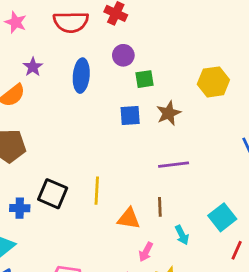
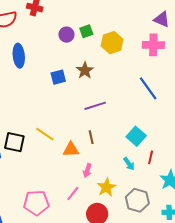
purple circle: (123, 55) -> (66, 35), moved
green square: (144, 79) -> (86, 31), moved
yellow line: (97, 191) -> (45, 134), turned -48
cyan arrow: (182, 235) -> (129, 164), moved

